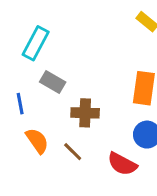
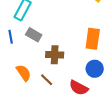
blue line: (20, 104) -> (11, 37), moved

